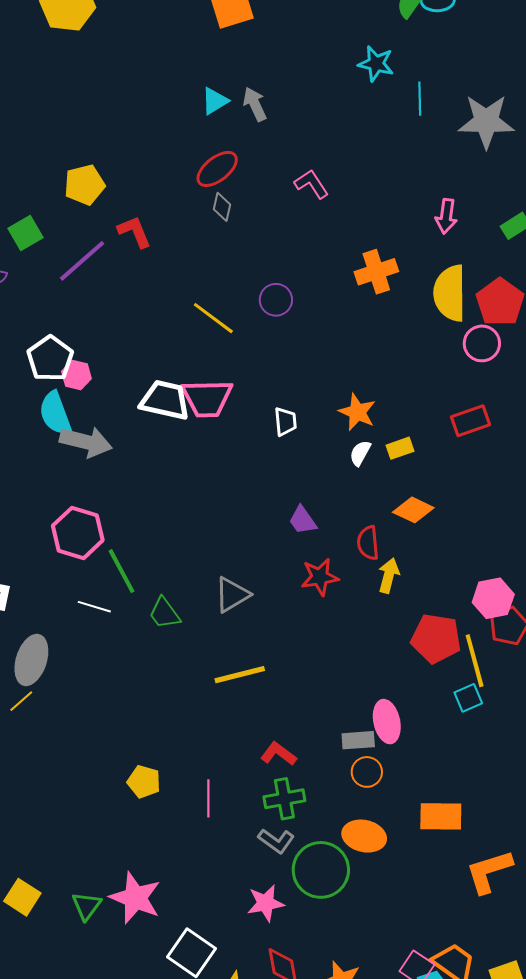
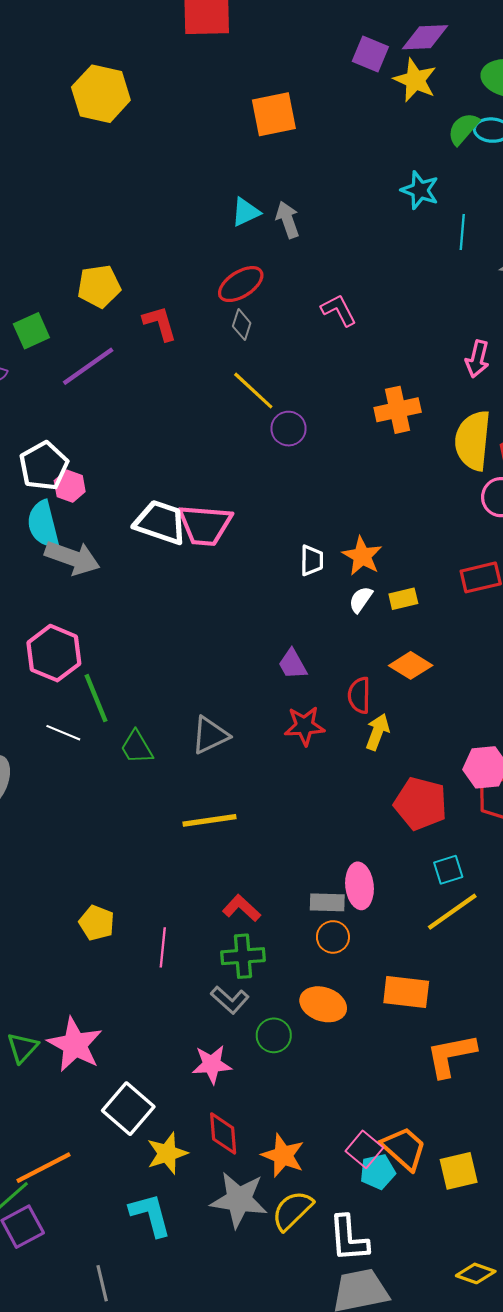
red L-shape: (134, 232) -> (160, 323), moved
yellow line: (213, 318) -> (253, 391), moved
white trapezoid: (285, 422) -> (312, 560), moved
yellow line: (475, 661) -> (452, 912), moved, turned 64
green circle: (321, 870) -> (274, 1035), size x0.6

